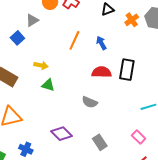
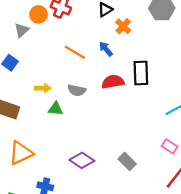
gray triangle: (32, 20) -> (22, 30), moved
orange cross: (132, 20) -> (123, 26), moved
orange line: (74, 40) -> (75, 52), turned -72
gray semicircle: (90, 102) -> (77, 90), moved

